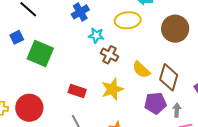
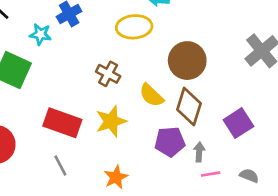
brown circle: (175, 29) -> (187, 61), moved
cyan star: (96, 35) -> (40, 34), moved
red rectangle: (77, 91) -> (62, 123), size x1.5

